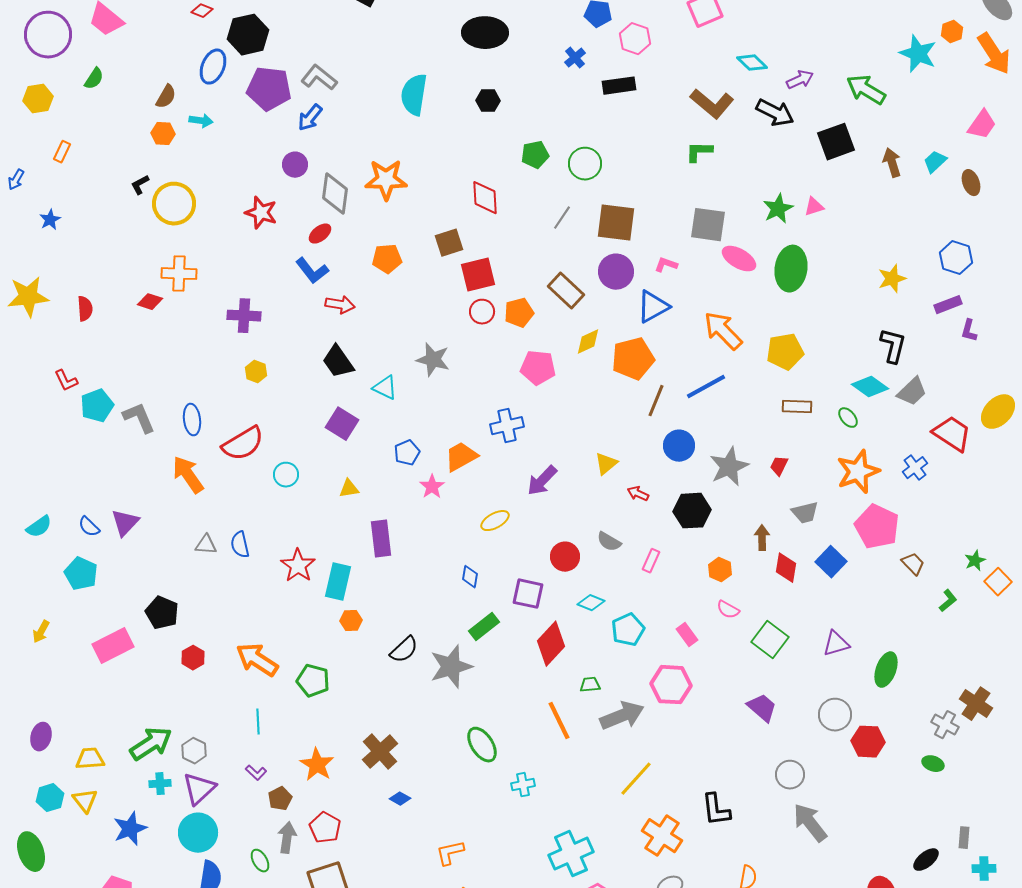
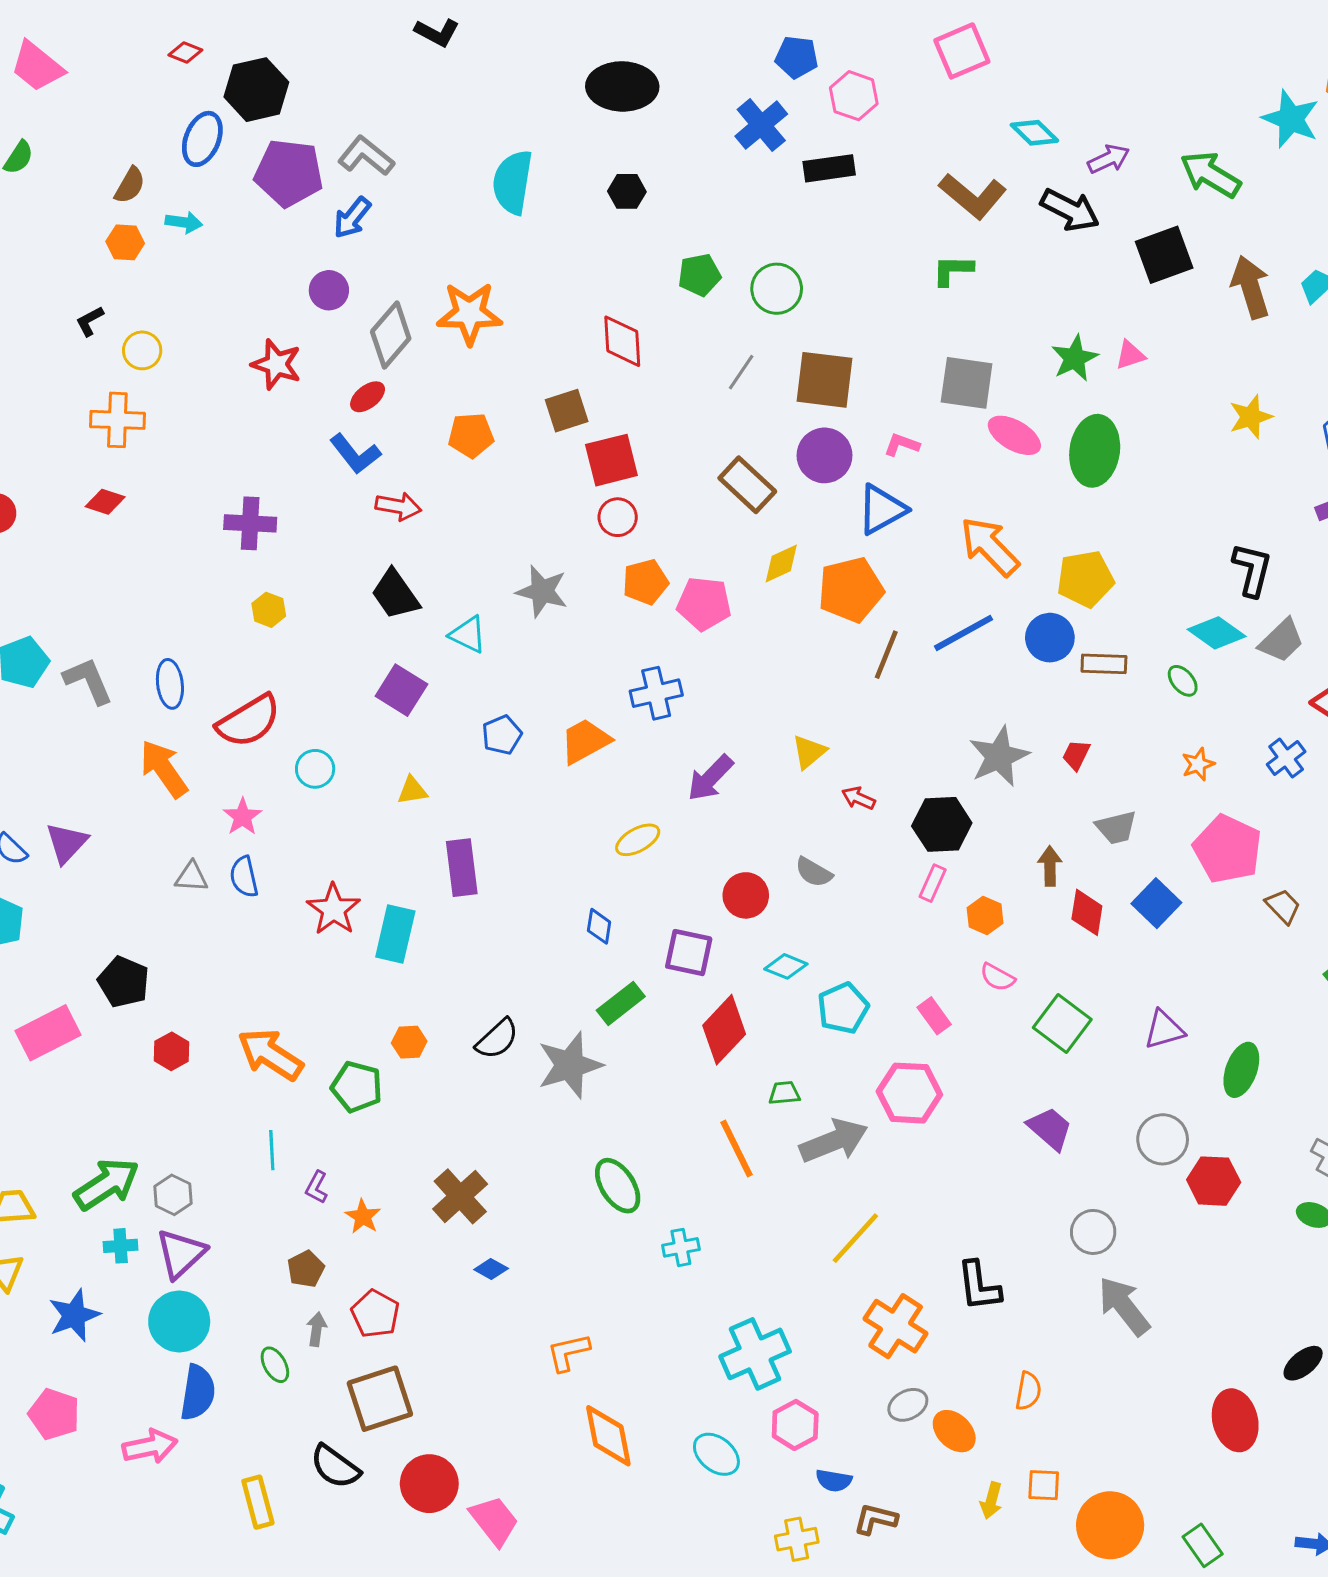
blue cross: (575, 58) -> (761, 125), size x1.6
brown arrow: (892, 163) -> (1251, 287), size x1.4
gray diamond: (335, 194) -> (391, 335), turned 33
yellow circle: (174, 204) -> (142, 350), size x0.6
orange cross: (179, 274) -> (117, 420), moved
yellow star: (892, 279) -> (1251, 417), moved
orange pentagon: (519, 313) -> (645, 582), moved
blue circle: (679, 446) -> (1050, 638), moved
orange star: (858, 472) -> (1198, 764), size x0.5
pink star: (432, 487) -> (242, 817), moved
pink rectangle: (651, 561) -> (933, 883), moved
orange hexagon: (351, 621) -> (409, 1042), moved
orange star: (317, 765) -> (363, 1217), size x0.7
purple L-shape: (256, 773) -> (317, 1187), moved, turned 75
gray arrow: (287, 838) -> (317, 1329), size x0.7

